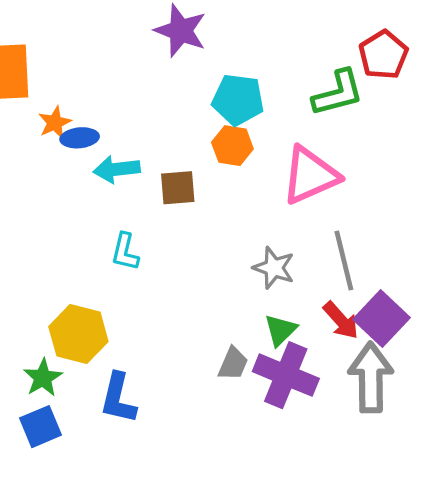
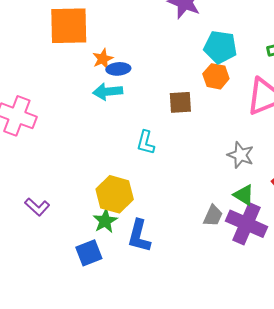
cyan arrow: (117, 169) -> (108, 92), moved
green triangle: (280, 330) -> (244, 195), turned -45
green star: (43, 378) -> (105, 221), moved

